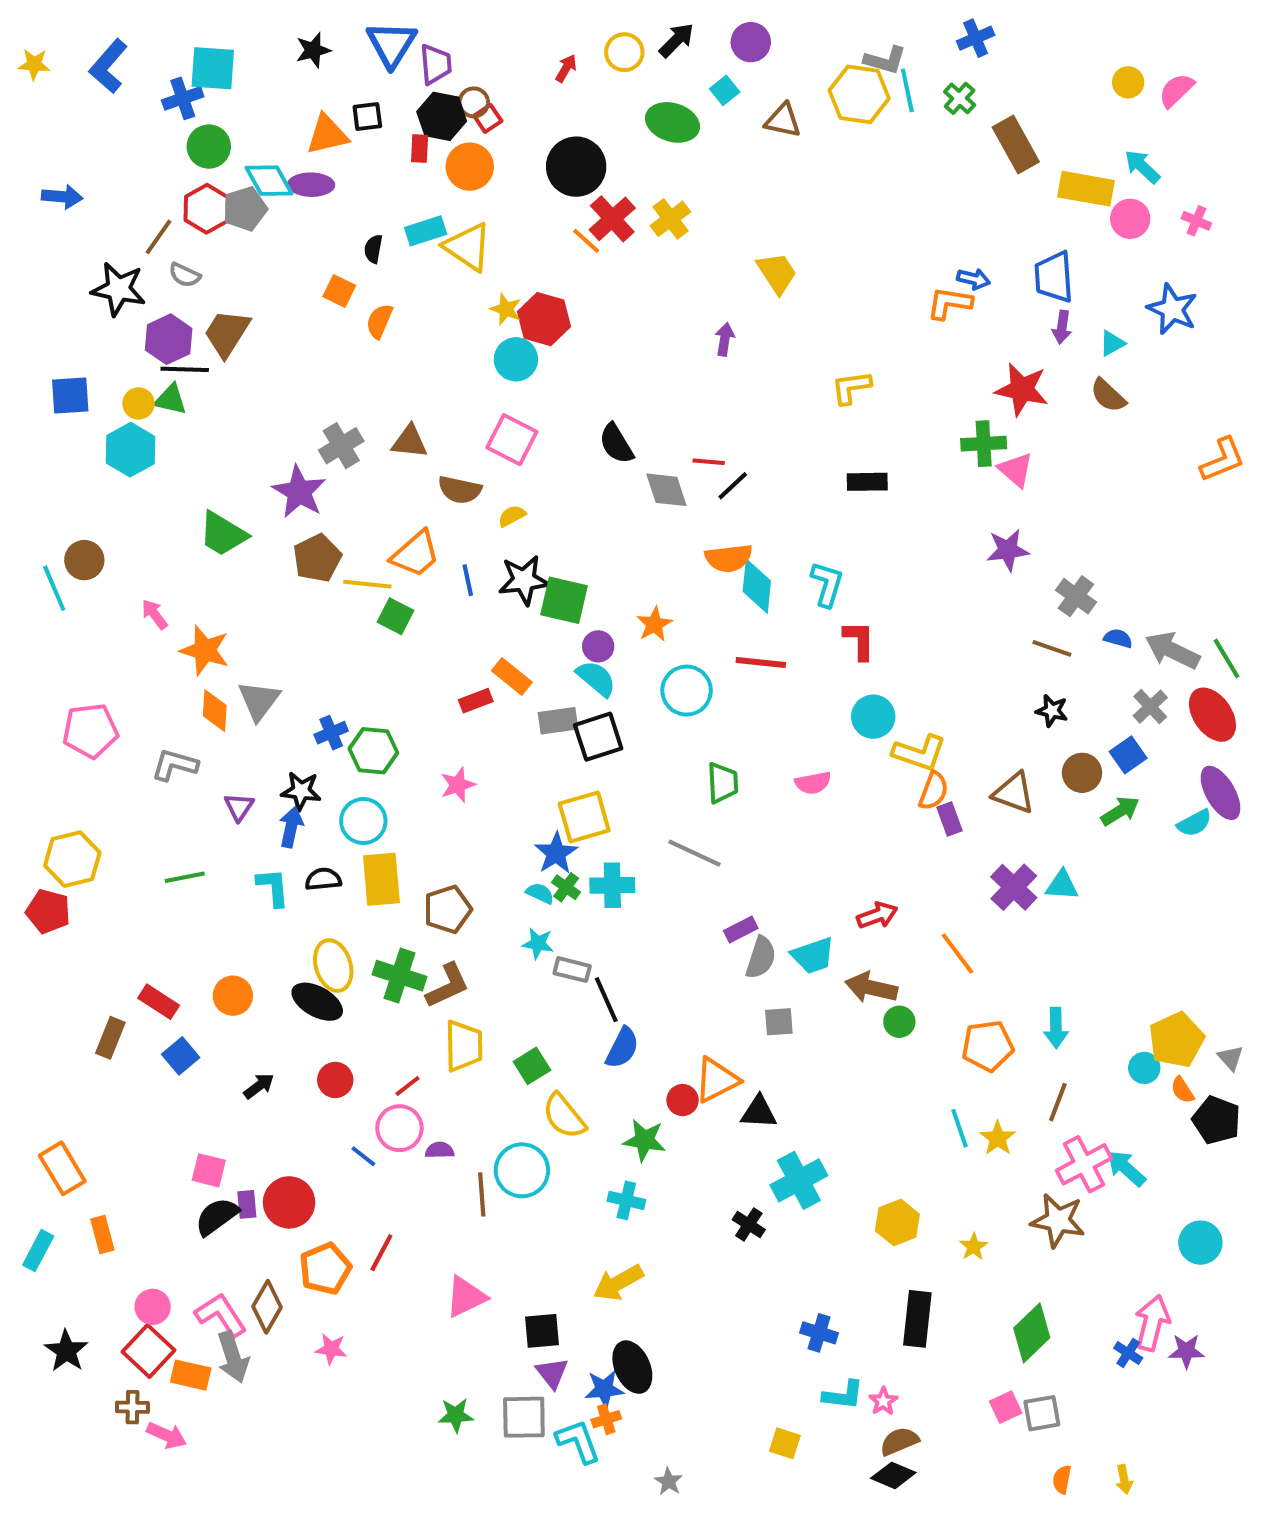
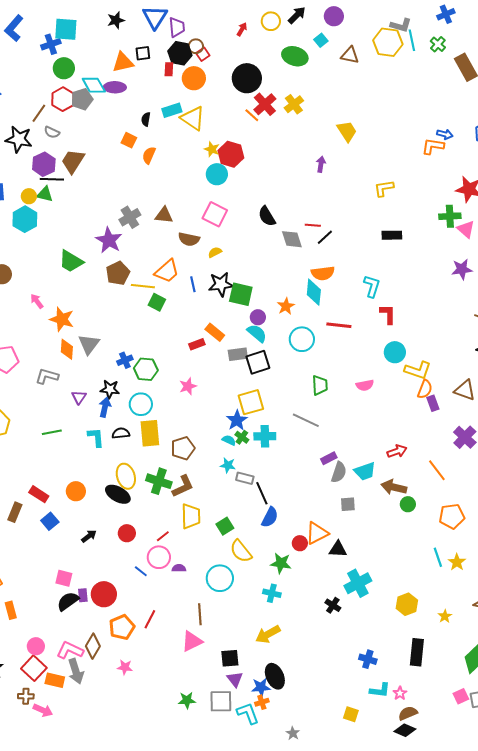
cyan diamond: (757, 586) -> (314, 292), moved
brown line: (482, 1194) -> (200, 614), moved
pink L-shape: (221, 1315) -> (70, 650), turned -32

